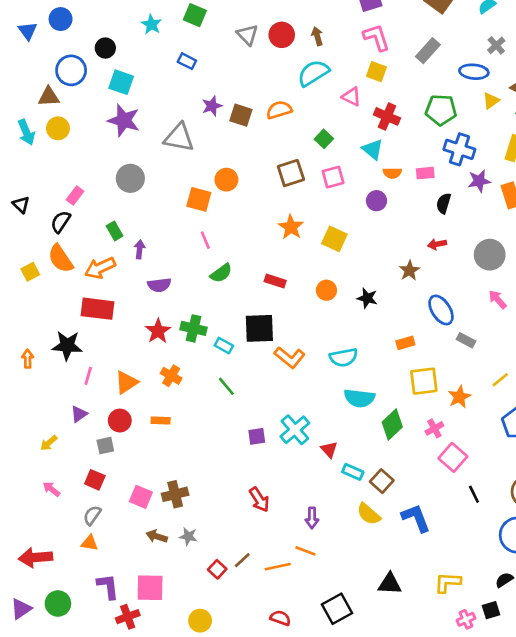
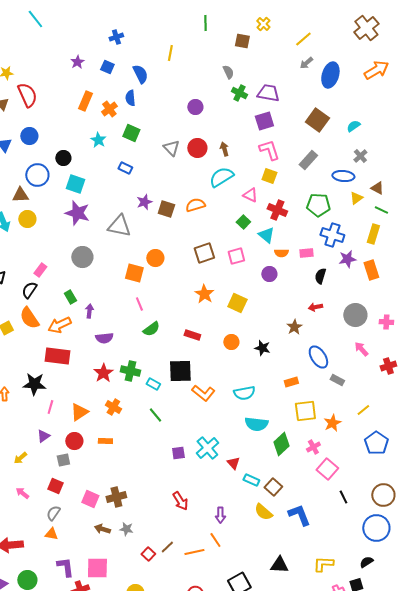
green square: (324, 139) -> (243, 222), moved
orange line: (305, 551) -> (215, 540), turned 35

